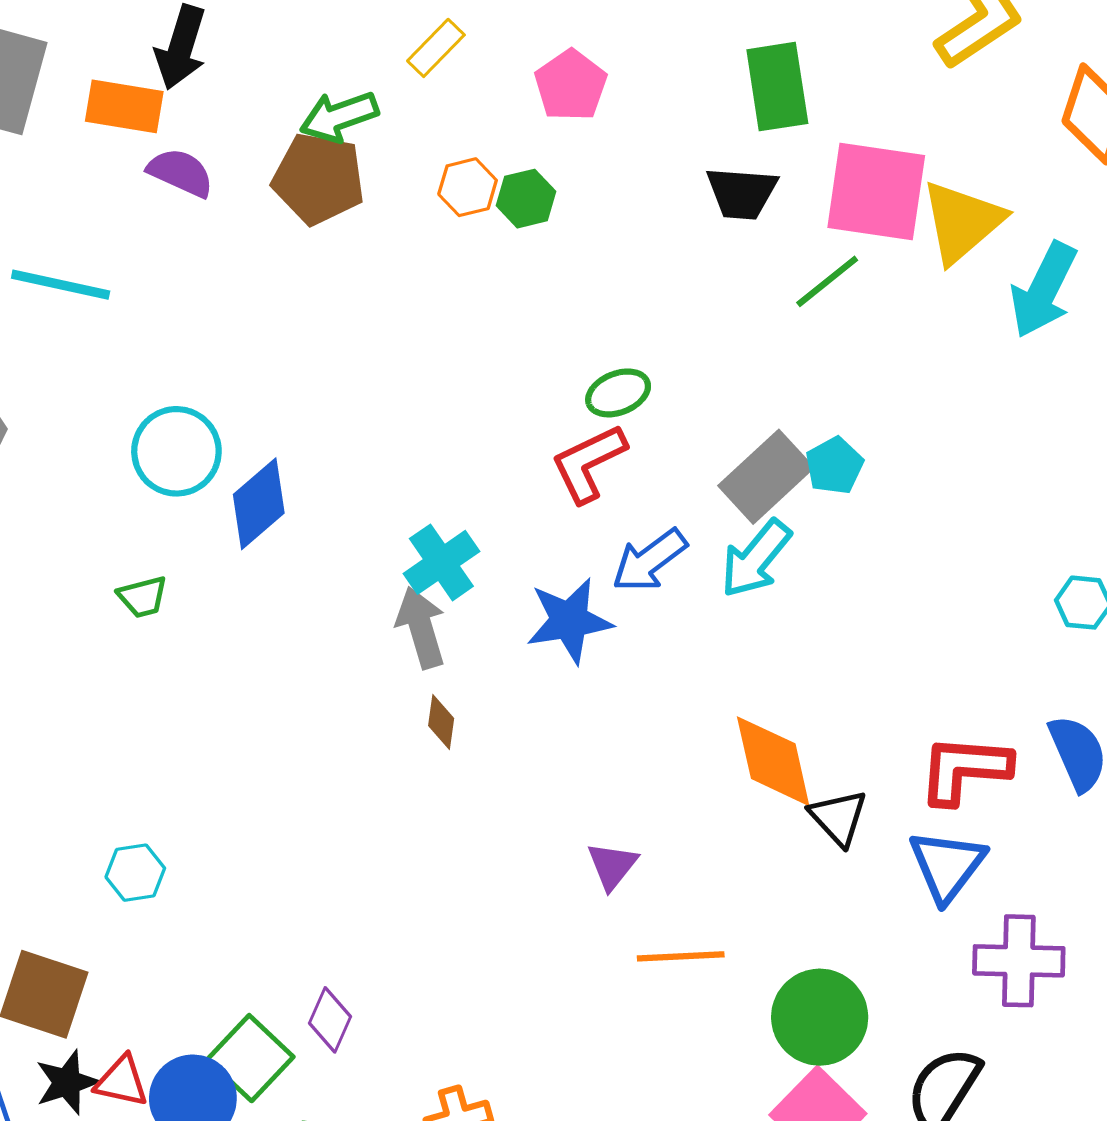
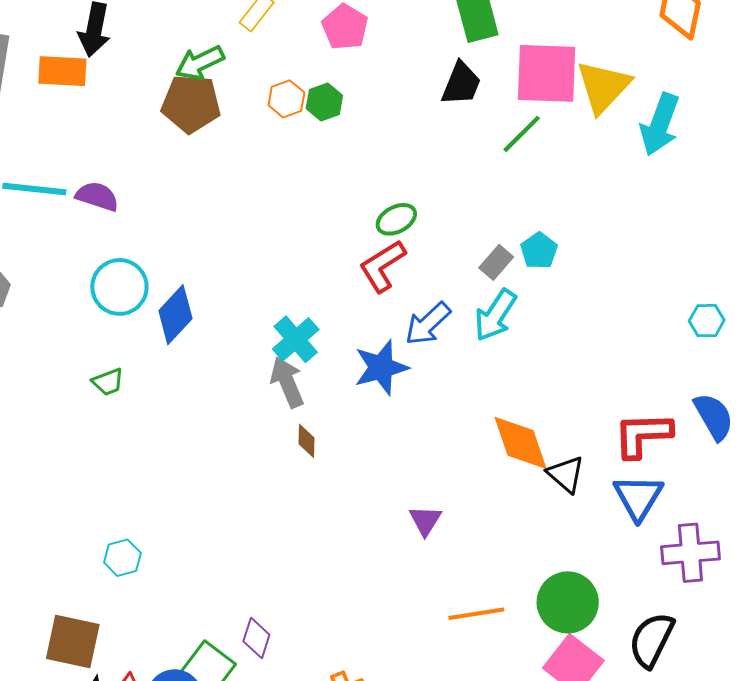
purple semicircle: (181, 173) -> (97, 196), moved
black trapezoid: (742, 193) -> (461, 84), turned -66
gray rectangle: (766, 477) -> (496, 262), size x0.6
orange line: (681, 956) -> (476, 614), moved

